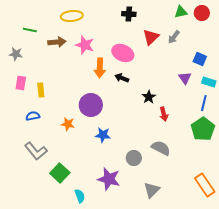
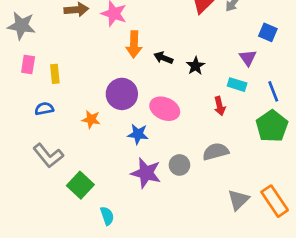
pink ellipse: (123, 53) -> (165, 109), moved
gray star: (16, 54) -> (21, 26), size x1.5
cyan rectangle: (209, 82) -> (237, 85), moved
black star: (149, 97) -> (196, 66), moved
blue line: (204, 103) -> (273, 91), turned -35
gray semicircle: (161, 148) -> (216, 152), turned -42
purple star: (109, 179) -> (146, 173), moved
gray triangle: (152, 190) -> (238, 200), moved

